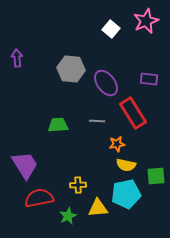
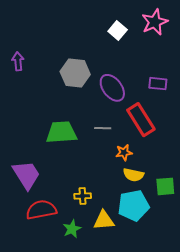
green trapezoid: (58, 125) -> (61, 132), size x1.4

